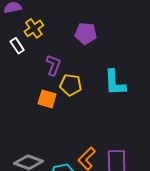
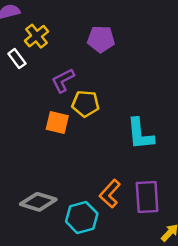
purple L-shape: (53, 65) -> (63, 80), turned -135
cyan L-shape: (115, 83) -> (140, 134), moved

